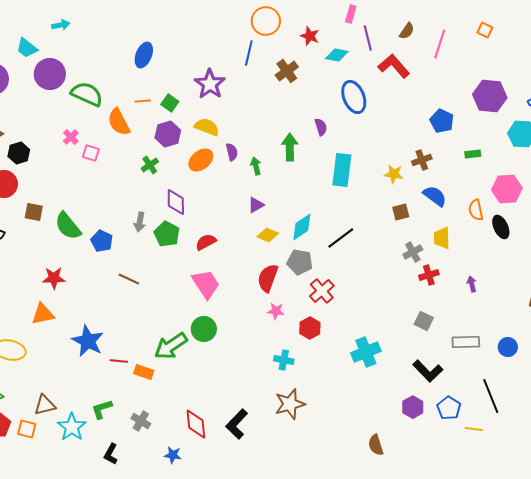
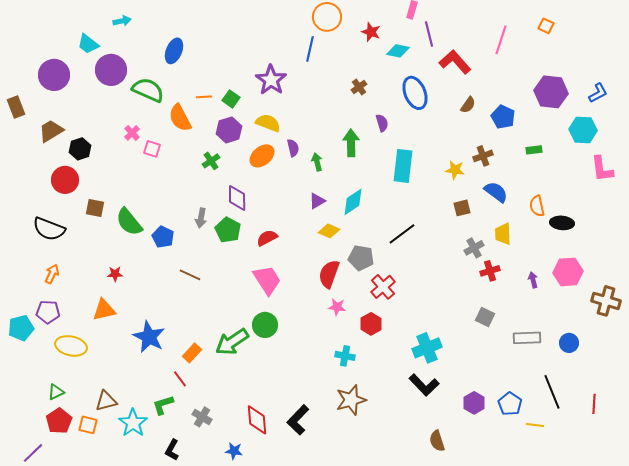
brown semicircle: (407, 31) -> (468, 105), moved
blue ellipse: (144, 55) -> (174, 51), moved
brown cross: (287, 71) -> (359, 87), moved, size x0.7
pink hexagon: (507, 189) -> (568, 272), moved
cyan diamond: (302, 227) -> (353, 202), moved
black ellipse: (501, 227) -> (562, 223), turned -60
red star: (54, 278) -> (115, 274), size x0.7
red line: (119, 361) -> (180, 379), moved, turned 48
black L-shape: (428, 371) -> (424, 385), moved
orange rectangle: (144, 372) -> (192, 353), moved, turned -66

